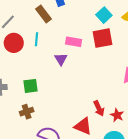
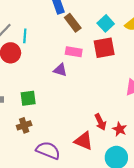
brown rectangle: (43, 14) -> (73, 23), moved
cyan line: (37, 39) -> (25, 36), moved
purple triangle: (61, 59) -> (60, 70), turned -40

